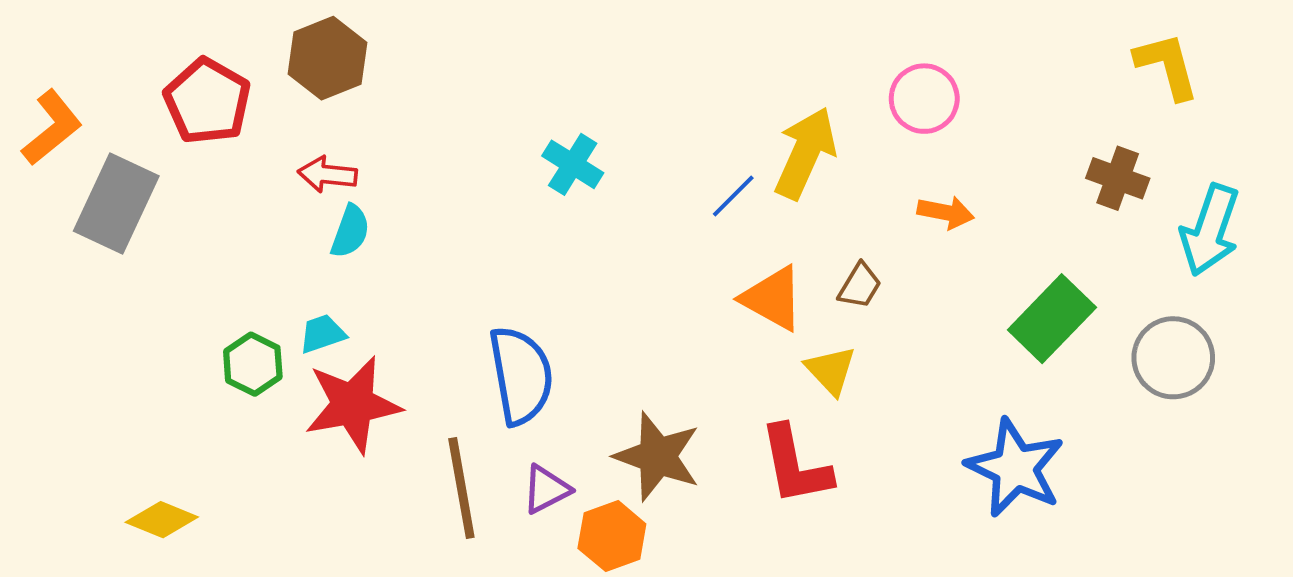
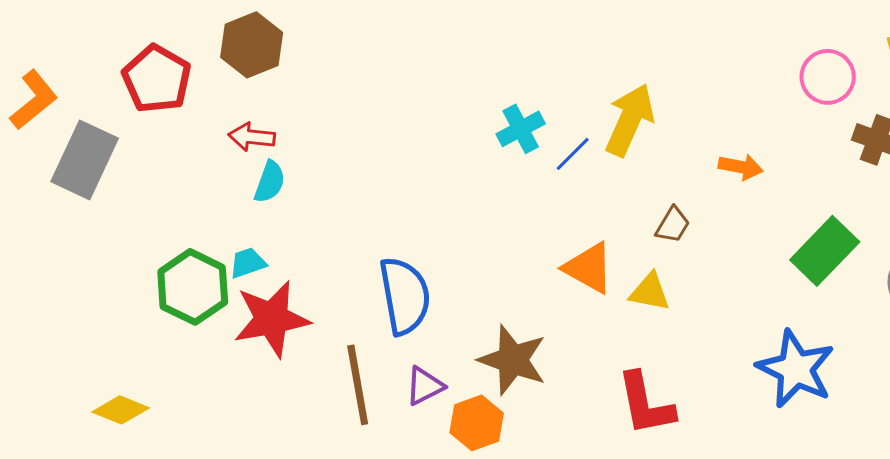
pink circle: (924, 99) -> (828, 77), moved
cyan cross: (573, 164) -> (521, 129), moved, turned 30
orange triangle: (772, 298) -> (589, 268), moved
green hexagon: (253, 364) -> (193, 287), size x1.5
yellow triangle: (831, 370) -> (650, 292), turned -36
red L-shape: (795, 465) -> (646, 404), moved

